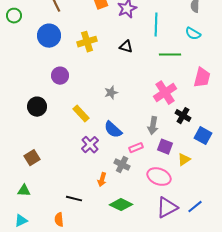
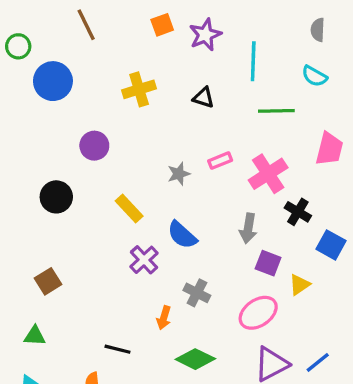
blue circle: (49, 36) -> (53, 81), moved
pink rectangle: (136, 148) -> (220, 161), moved
pink ellipse: (159, 177) -> (258, 313), turned -55

